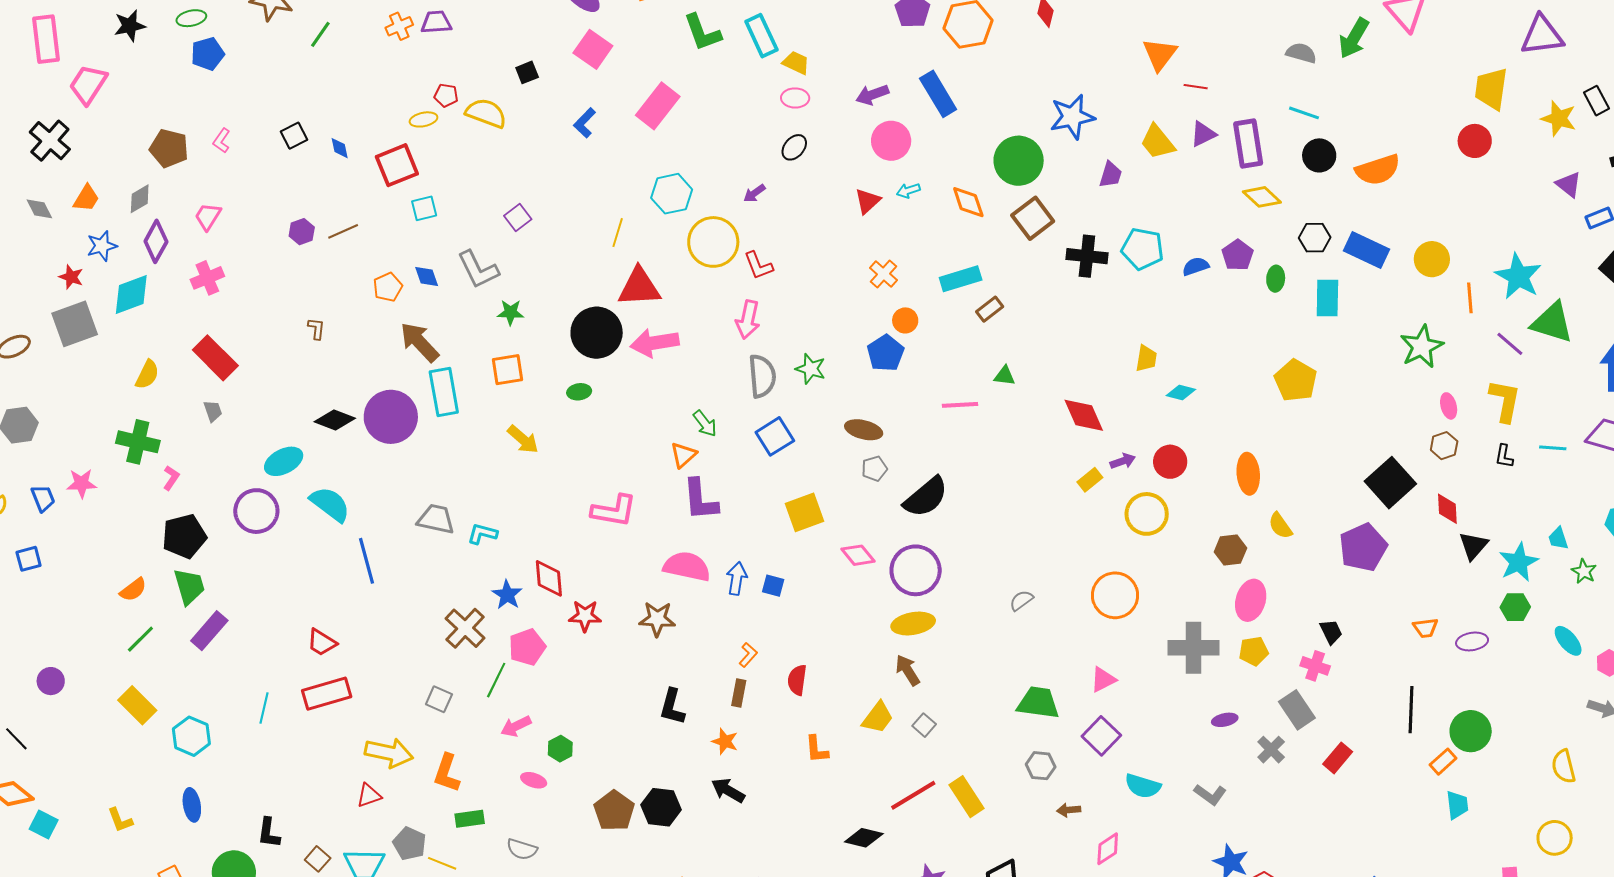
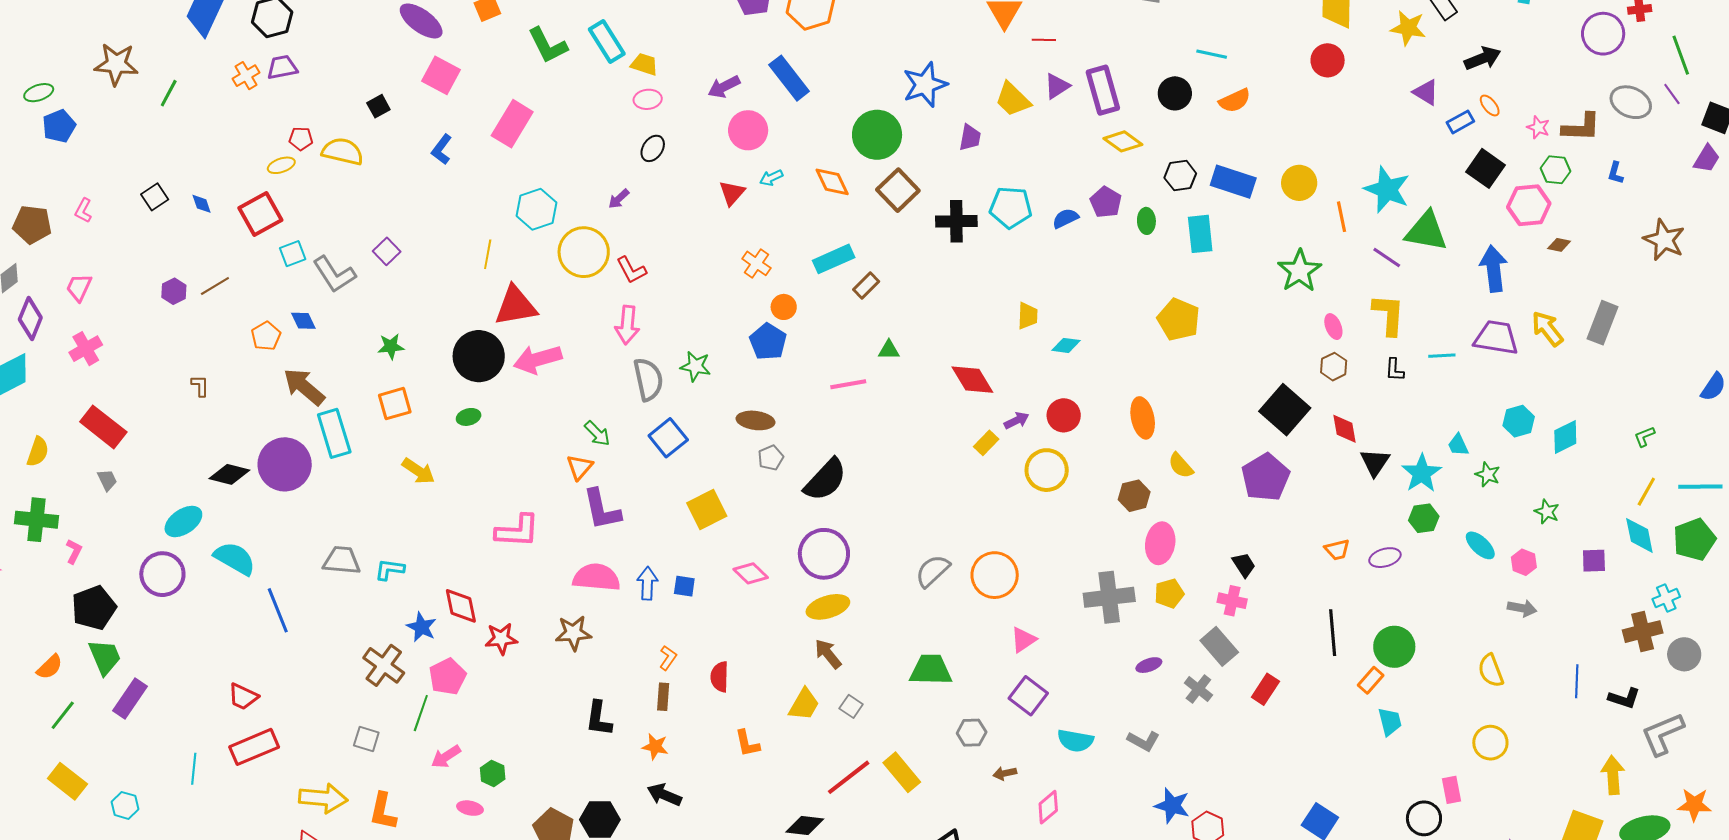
cyan line: (1304, 113) -> (1212, 54), moved
orange semicircle: (1378, 170) -> (1235, 101), size x0.7
gray L-shape: (478, 270) -> (334, 274), moved
pink diamond: (858, 555) -> (751, 573), moved
orange circle: (1115, 595) -> (995, 575), moved
gray semicircle: (1021, 600) -> (933, 571), size x1.5
green trapezoid: (1038, 703) -> (931, 670), moved
cyan hexagon: (191, 736) -> (125, 805), size x0.7

